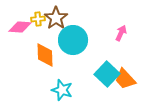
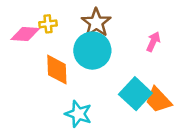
brown star: (56, 18) -> (96, 23), moved

